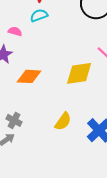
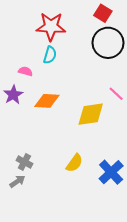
cyan semicircle: (39, 15) -> (50, 55), turned 126
orange diamond: (29, 76) -> (47, 101), moved

